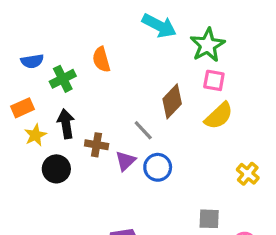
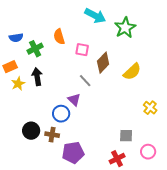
pink square: (214, 80) -> (82, 50), moved
brown cross: (97, 145) -> (52, 135), moved
purple triangle: (125, 161) -> (74, 100), turned -32
blue circle: (158, 167) -> (61, 114), moved
black circle: (56, 169) -> (31, 131), moved

